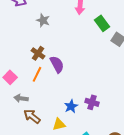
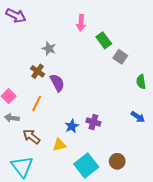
gray star: (43, 20) -> (49, 49), moved
orange line: (37, 74) -> (37, 103), moved
gray arrow: (21, 98) -> (12, 118), moved

